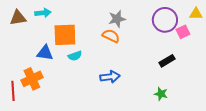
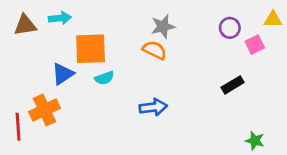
purple circle: (165, 20) -> (230, 28), size x0.6
blue triangle: (45, 53) -> (63, 74), turned -42
green star: (161, 94) -> (255, 141), moved

